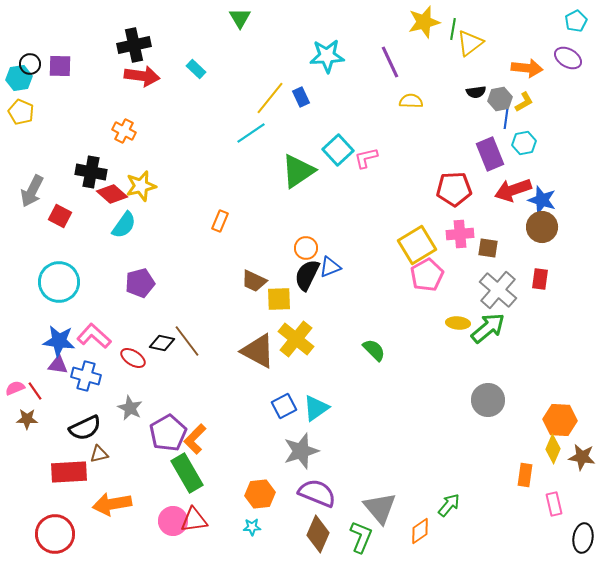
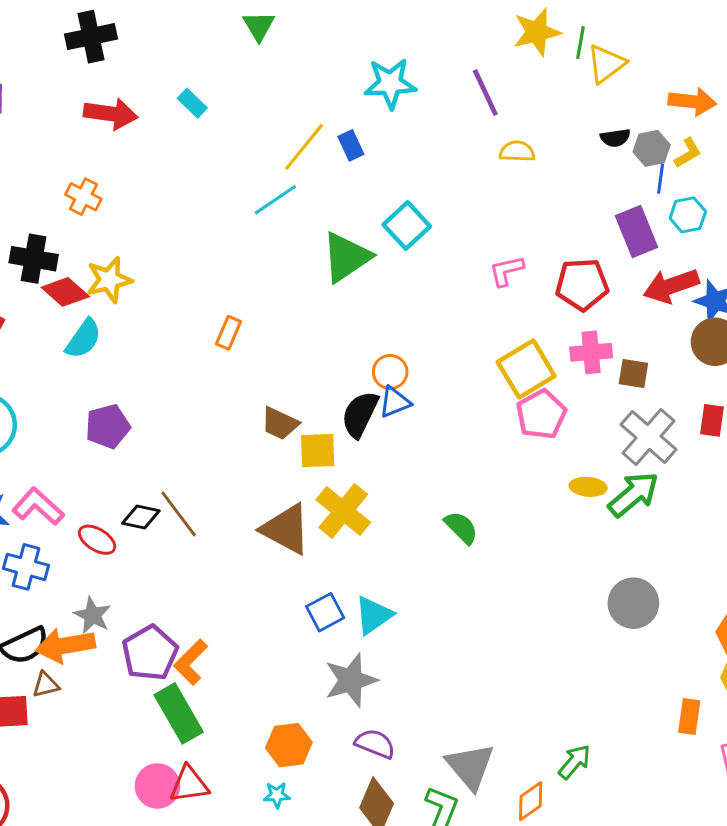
black cross: (134, 45) -> (91, 37), moved
pink L-shape: (366, 158) -> (506, 271), moved
orange circle: (306, 248) -> (390, 372), moved
purple semicircle: (317, 493) -> (375, 744), size x0.7
orange arrow: (112, 504) -> (65, 645), moved

